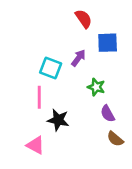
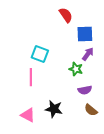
purple arrow: (78, 58) -> (88, 54), moved
purple semicircle: (108, 114) -> (85, 90), turned -72
black star: (58, 120) -> (54, 109), moved

